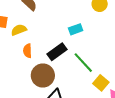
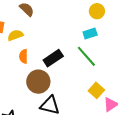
cyan rectangle: (76, 29) -> (90, 33), moved
green line: (83, 63) -> (86, 56), moved

